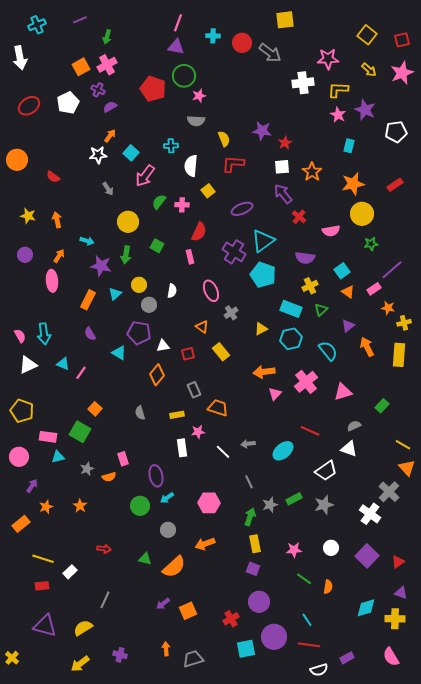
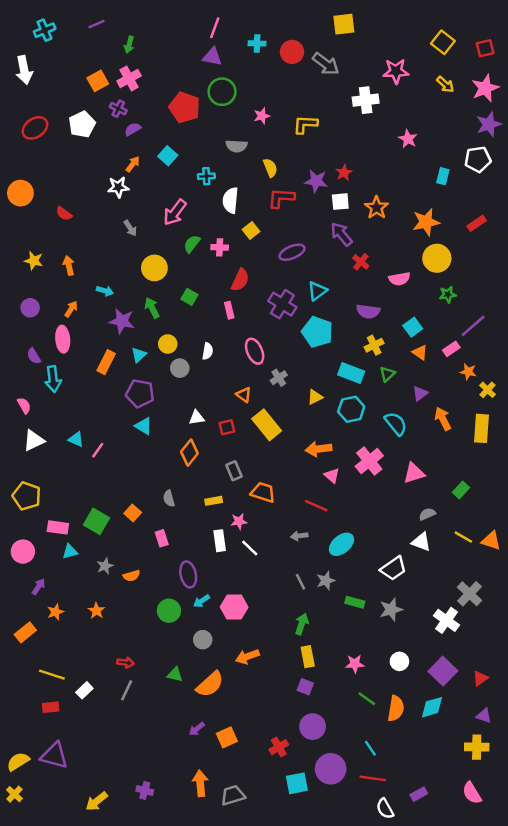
yellow L-shape: (338, 90) -> (305, 124), moved
pink star: (199, 96) -> (262, 116), moved
purple star: (365, 110) -> (489, 124), moved, turned 30
purple star: (262, 131) -> (316, 181), moved
cyan rectangle: (349, 146) -> (443, 176), moved
cyan square: (131, 153) -> (168, 156), moved
cyan triangle: (263, 241) -> (317, 291), size x0.7
green arrow: (126, 255) -> (152, 308), turned 144
yellow cross: (404, 323) -> (488, 390), turned -32
purple pentagon: (139, 333) -> (140, 393), moved
cyan arrow: (44, 334) -> (53, 379), moved
purple semicircle: (90, 334) -> (34, 356), moved
yellow rectangle: (221, 352) -> (267, 425), size x1.4
pink triangle: (275, 394) -> (332, 476), turned -32
orange square: (95, 409) -> (133, 513), moved
red line: (310, 431) -> (316, 506), moved
yellow line: (403, 445) -> (463, 537), moved
white line: (223, 452) -> (250, 548), moved
pink rectangle: (123, 459) -> (162, 538), moved
orange triangle: (407, 468) -> (491, 541), moved, turned -30
green rectangle: (294, 499) -> (355, 602), turned 42
pink hexagon: (209, 503) -> (234, 607), moved
gray star: (270, 505) -> (326, 581), moved
orange semicircle: (328, 587) -> (396, 708), size x1.5
gray line: (105, 600) -> (127, 690), moved
cyan diamond: (366, 608) -> (432, 707), moved
yellow semicircle: (83, 628) -> (18, 762), moved
orange arrow: (166, 649) -> (200, 783), size x1.5
white semicircle: (319, 670) -> (385, 809), turned 78

